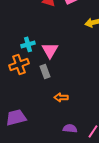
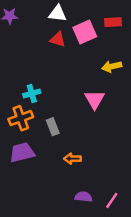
pink triangle: (50, 50) -> (95, 100), moved
purple trapezoid: (16, 117) -> (22, 152), moved

